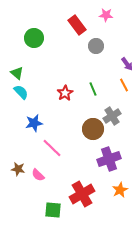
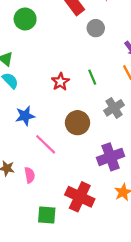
brown circle: (93, 129) -> (77, 123), moved
pink semicircle: (38, 175) -> (30, 175), turned -144
red cross: (82, 194) -> (80, 197), turned -35

